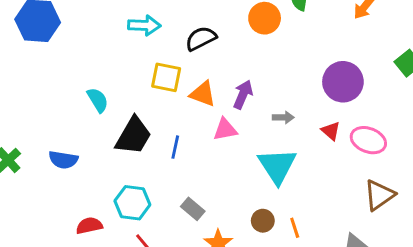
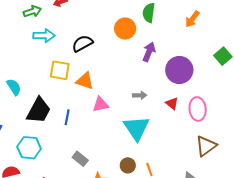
purple arrow: (243, 94) -> (149, 52), moved
pink ellipse: (368, 140) -> (198, 109), turned 65
cyan hexagon: (132, 203) -> (29, 148), moved

